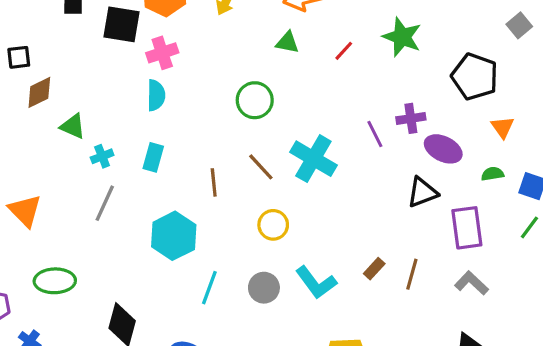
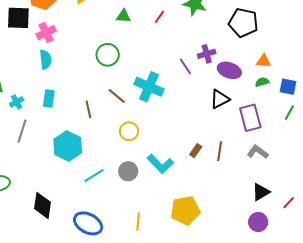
orange triangle: (503, 127) -> (264, 61), moved, turned -42
cyan line: (209, 288) -> (94, 176), turned 45

